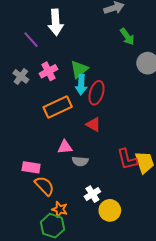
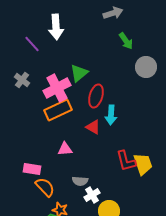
pink cross: (48, 71) -> (57, 88), moved, size x1.5
cyan arrow: (81, 85) -> (111, 115), moved
gray semicircle: (80, 161) -> (80, 181), moved

